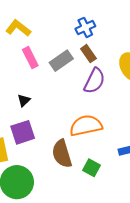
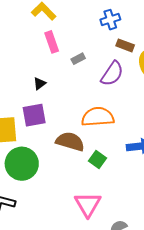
brown rectangle: (88, 54) -> (125, 45), moved, turned -42
gray rectangle: (61, 61) -> (78, 59), moved, size x0.6
brown semicircle: (62, 154) -> (70, 142), turned 116

